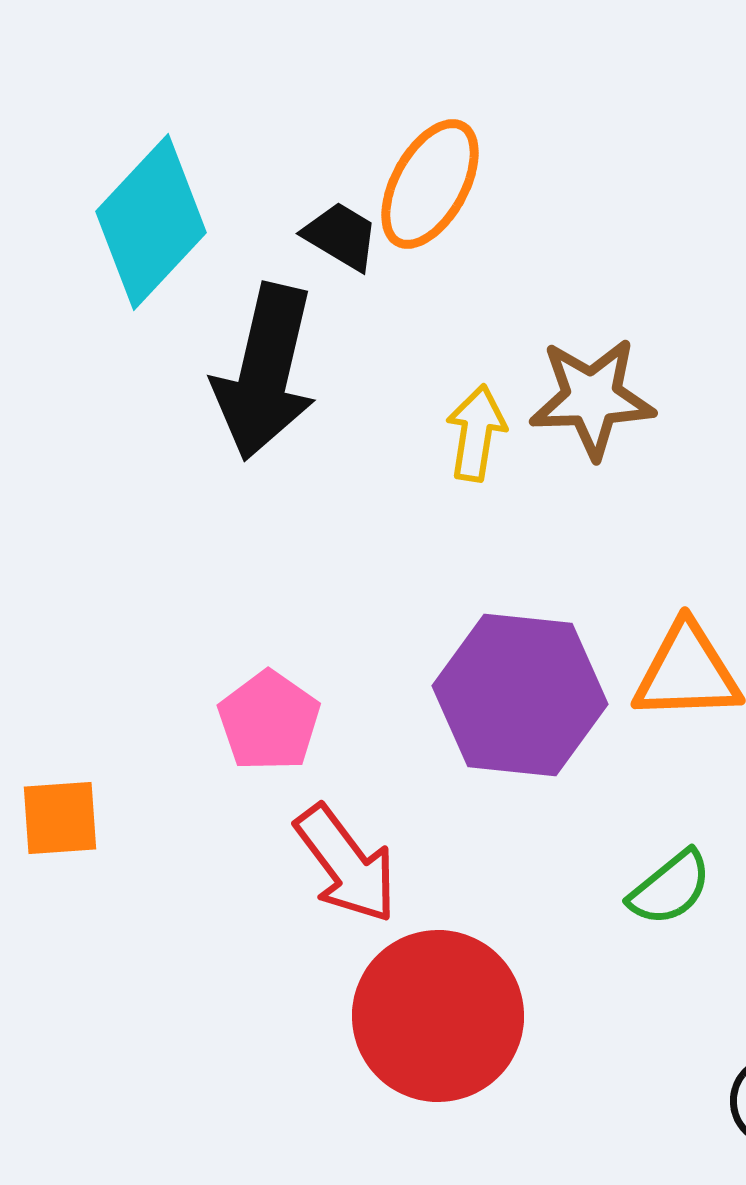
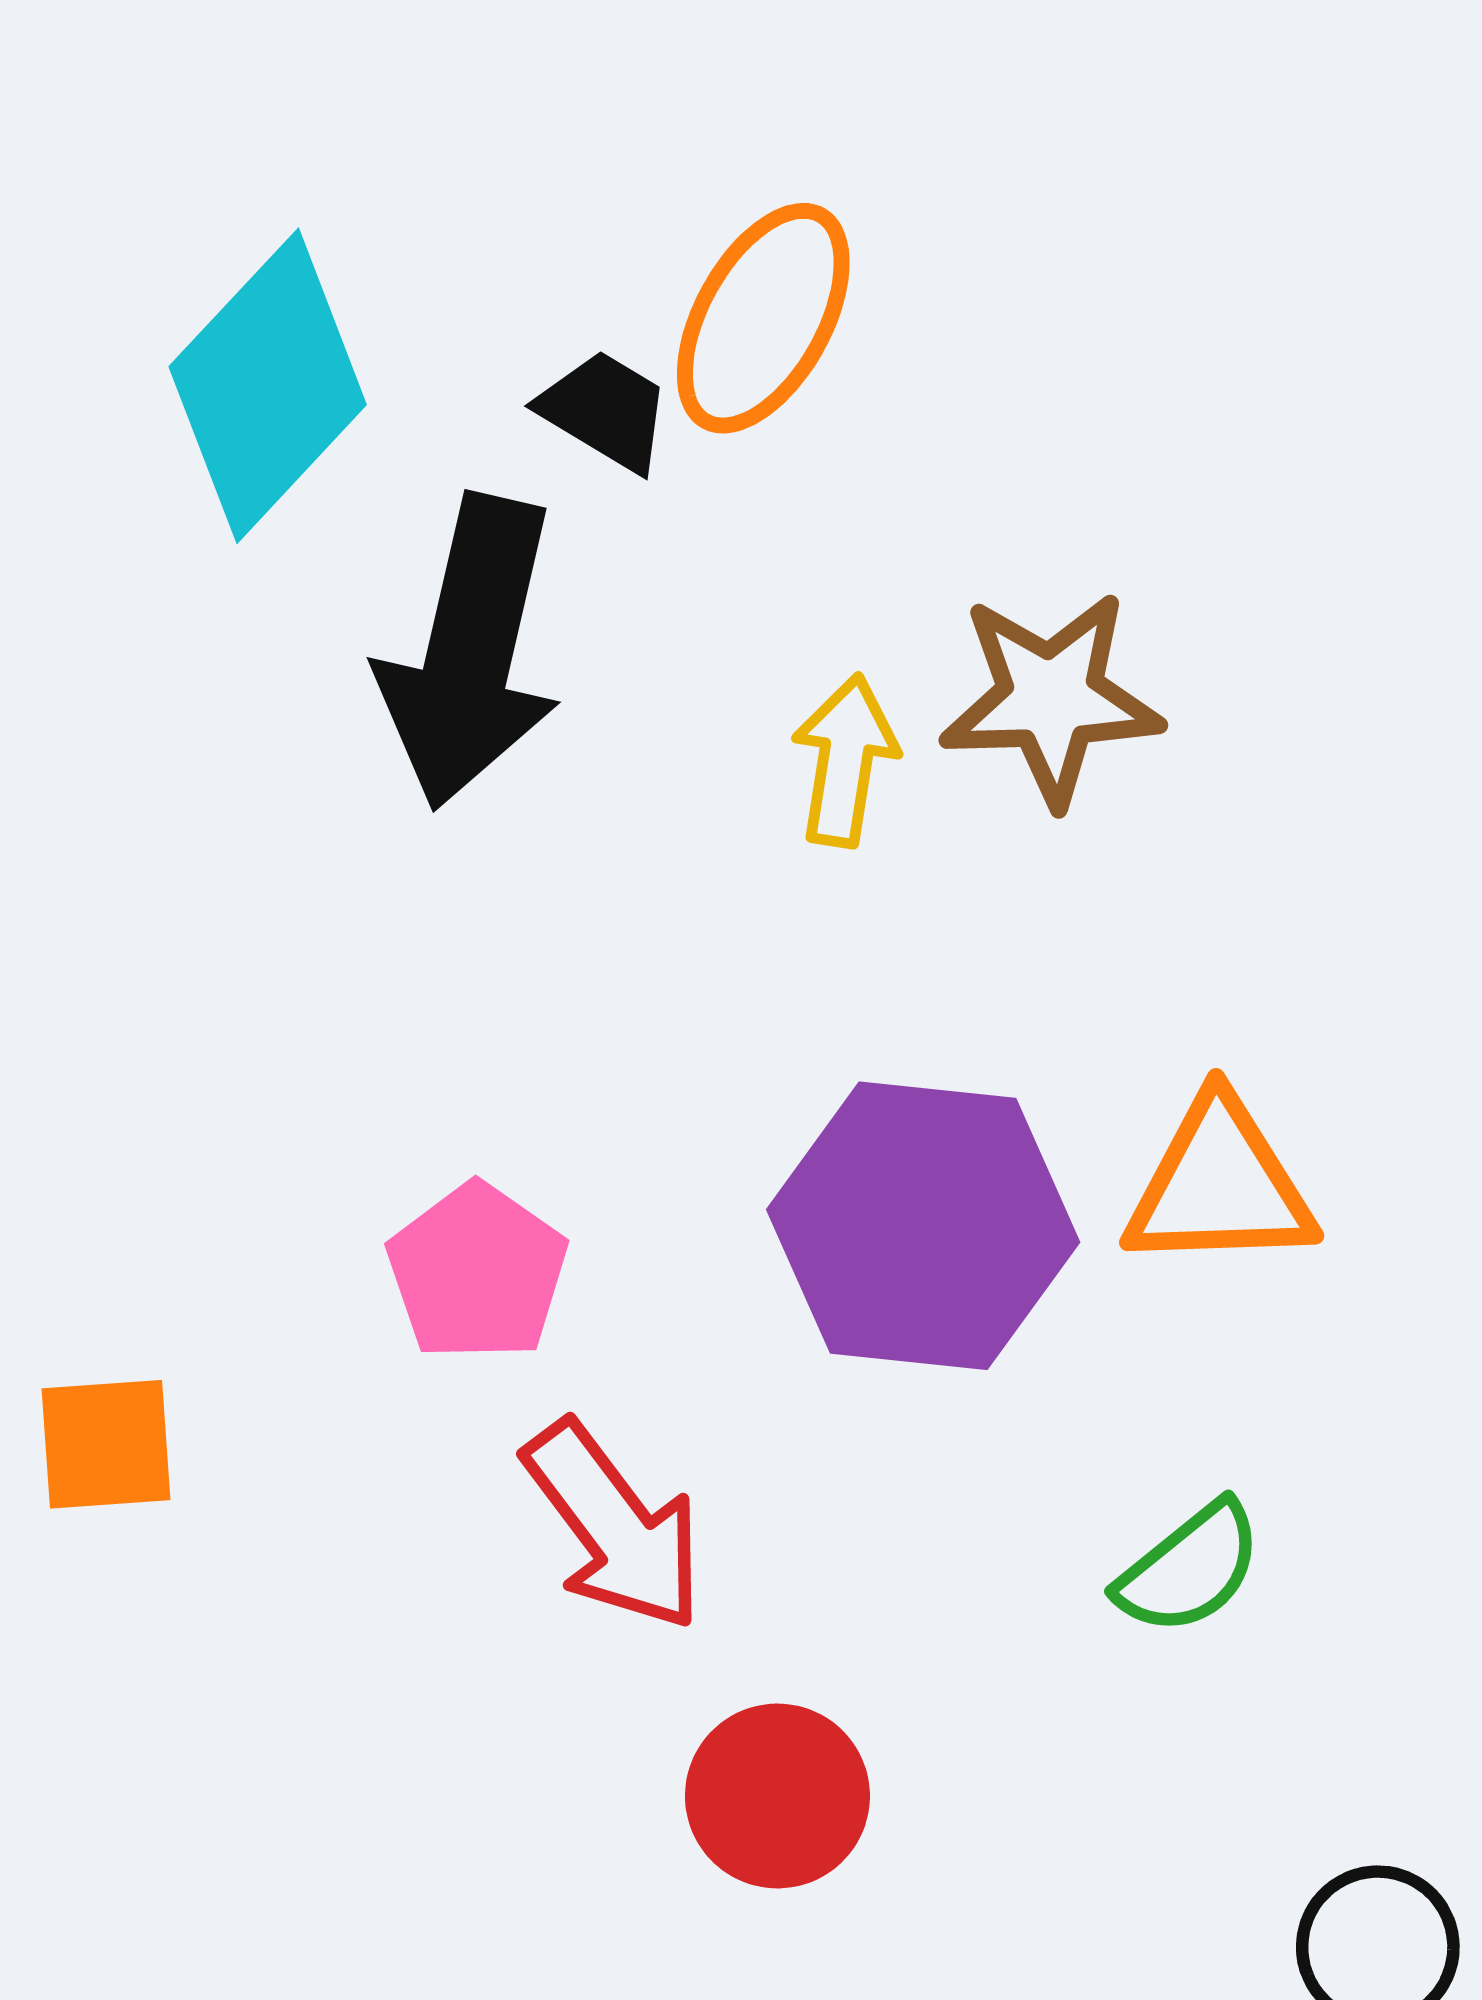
red circle: (438, 1016) -> (777, 1796), size x0.6

